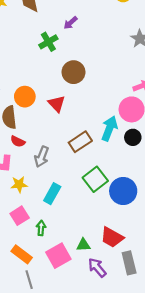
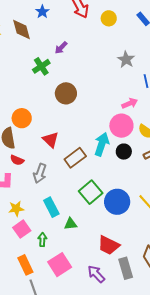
red triangle: (57, 104) -> (51, 140), moved
yellow star: (19, 184) -> (16, 209), moved
cyan rectangle: (52, 194) -> (51, 207), turned -54
green triangle: (83, 245) -> (71, 224), moved
orange rectangle: (22, 254) -> (25, 265), turned 30

